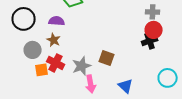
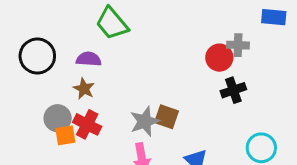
red circle: (154, 30) -> (219, 58), moved
gray circle: (33, 50) -> (58, 118), moved
gray star: (82, 66) -> (145, 121), moved

